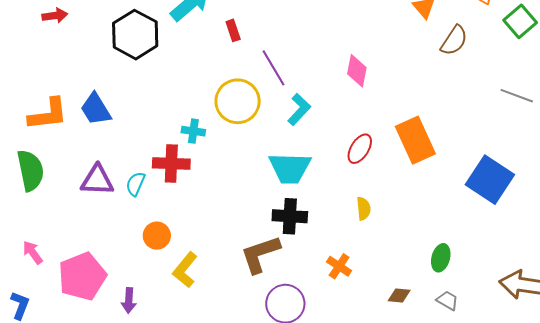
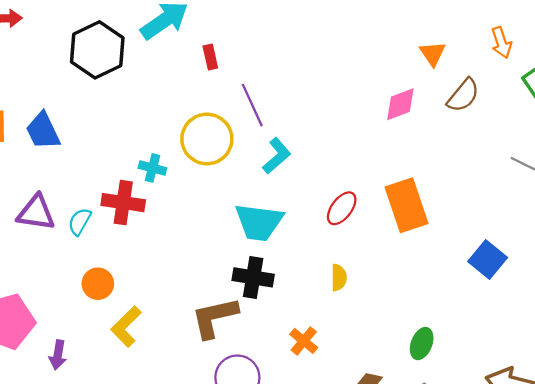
pink diamond: (357, 71) -> (400, 104), moved, turned 52
blue square: (490, 180) -> (488, 260), size x0.7

